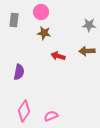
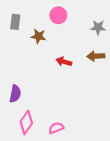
pink circle: (41, 12) -> (58, 15), moved
brown star: (44, 33) -> (38, 36), moved
purple semicircle: (19, 72) -> (15, 94), moved

